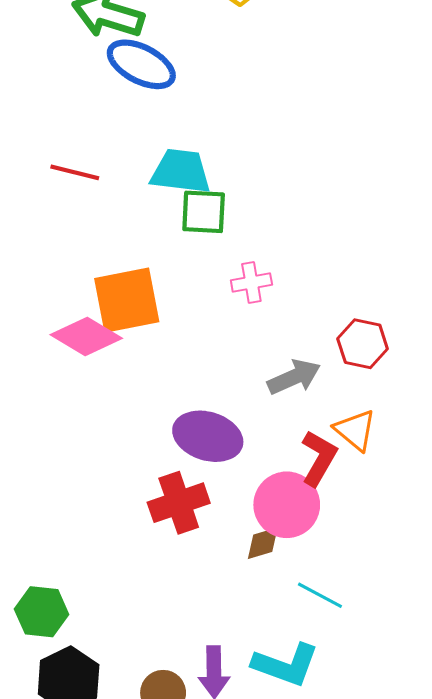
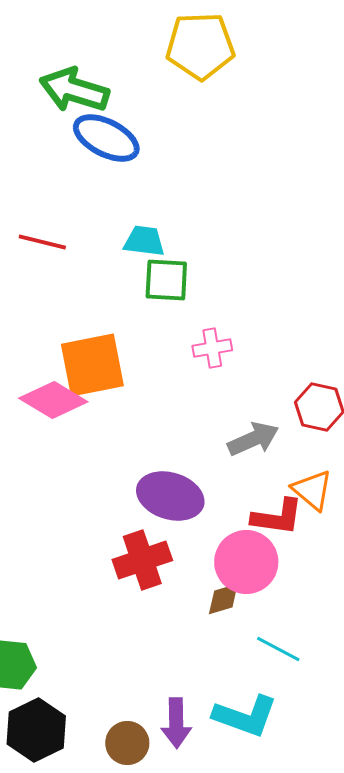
cyan trapezoid: (181, 171) -> (144, 241), size x0.7
red L-shape: (319, 458) -> (277, 517), turned 68

